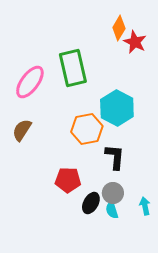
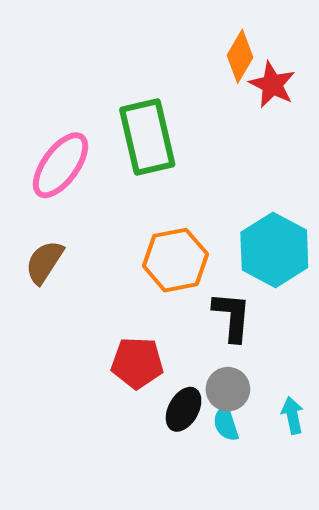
cyan hexagon: (117, 108) -> (274, 250), moved

